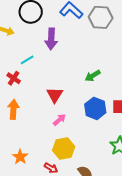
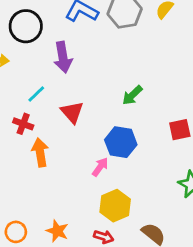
red triangle: (55, 95) -> (72, 112), moved
blue hexagon: (95, 108) -> (121, 142), moved
orange arrow: (13, 109) -> (40, 152), moved

